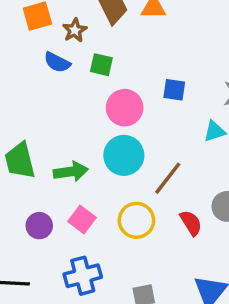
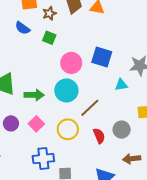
blue semicircle: (57, 62) -> (23, 28), moved
green square: (101, 65) -> (49, 38), moved
blue square: (174, 90) -> (102, 57), size x1.5
blue cross: (83, 276) -> (43, 159), moved

